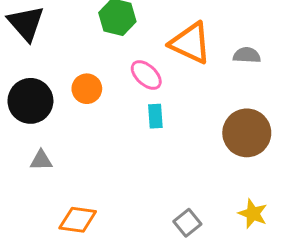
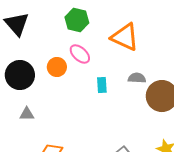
gray semicircle: (247, 55) -> (137, 78), moved
pink ellipse: (146, 75) -> (80, 54), moved

